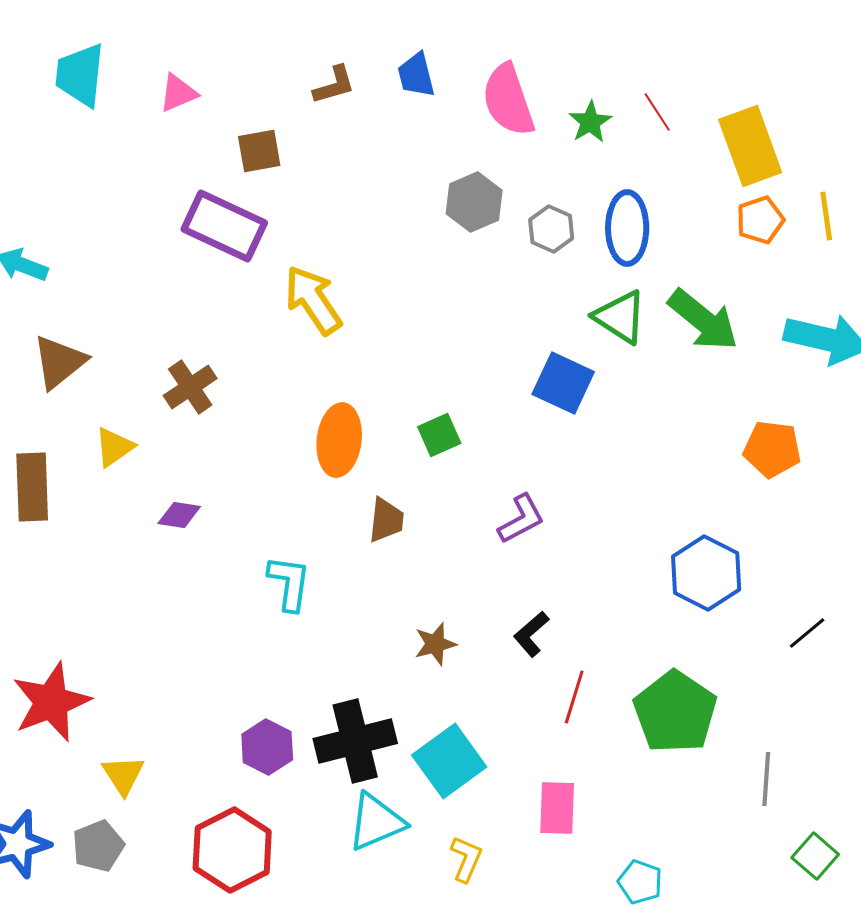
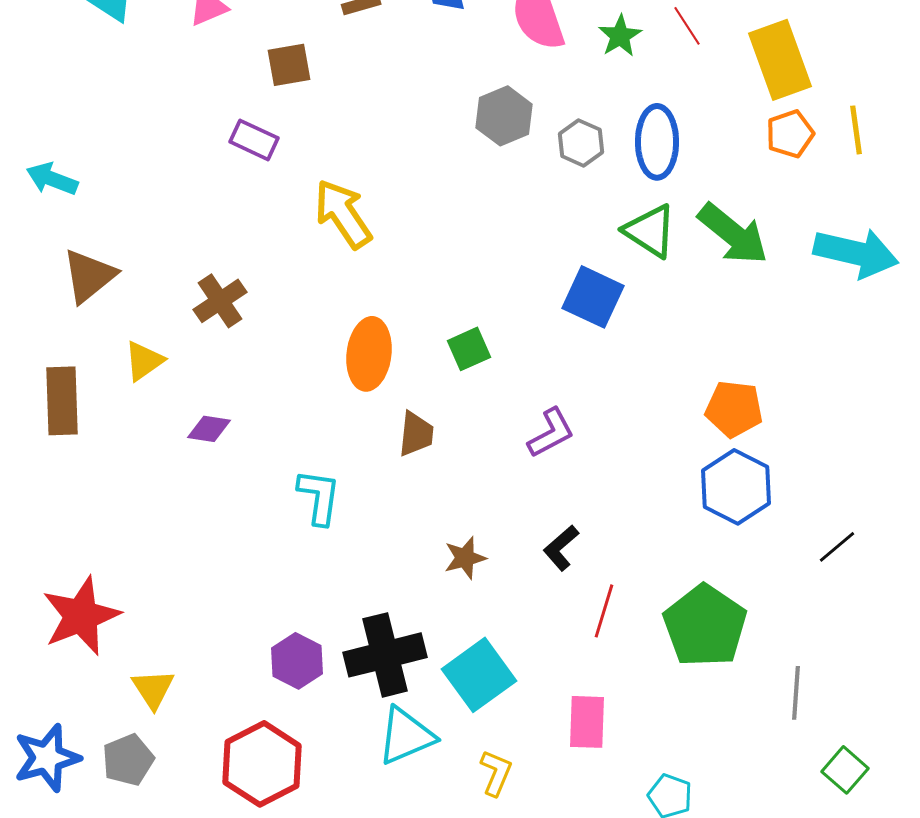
purple rectangle: (224, 226) -> (254, 140), size x0.6
orange pentagon: (772, 449) -> (734, 409), moved

